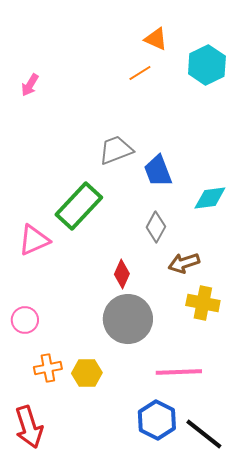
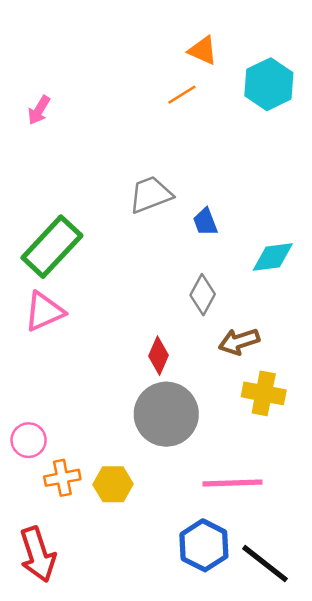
blue trapezoid: (158, 171) -> (205, 222), size x0.7
green rectangle: (79, 206) -> (52, 247), moved
pink circle: (25, 320) -> (29, 440), moved

